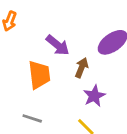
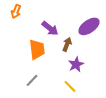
gray line: (32, 118) -> (32, 80), turned -64

